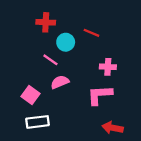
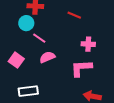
cyan circle: (66, 42) -> (26, 23), moved
pink square: (30, 95) -> (16, 60), moved

